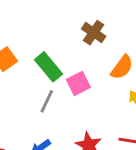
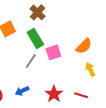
brown cross: (94, 33) -> (38, 12), moved

